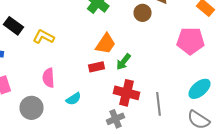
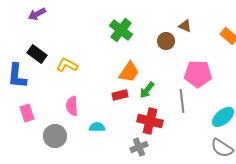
pink pentagon: (190, 41) -> (198, 74), moved
cyan semicircle: (74, 99) -> (97, 127), turned -147
gray line: (158, 104) -> (182, 101), moved

